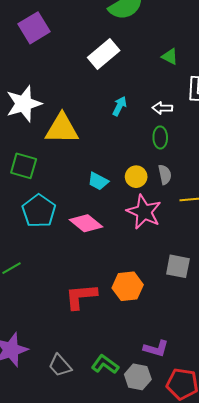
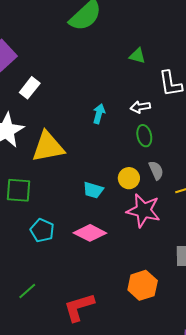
white rectangle: (104, 54) -> (30, 88), moved, size x0.7
cyan pentagon: (39, 211) -> (42, 230), size x0.7
red L-shape: (81, 296) -> (79, 307), moved

